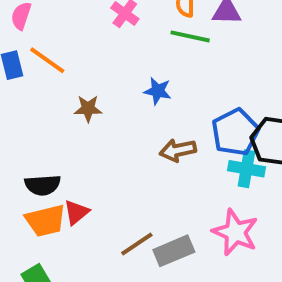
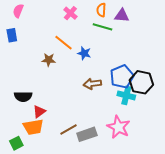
orange line: (47, 60) -> (63, 43), moved
orange trapezoid: (46, 221) -> (33, 127), moved

